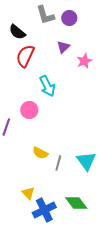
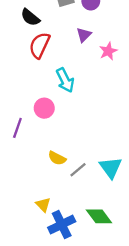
gray line: (58, 163) -> (78, 170), turned 35

